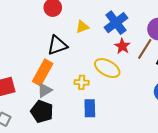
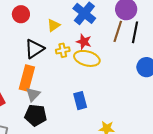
red star: (122, 46) -> (84, 42), moved
yellow cross: (82, 82) -> (63, 50), moved

